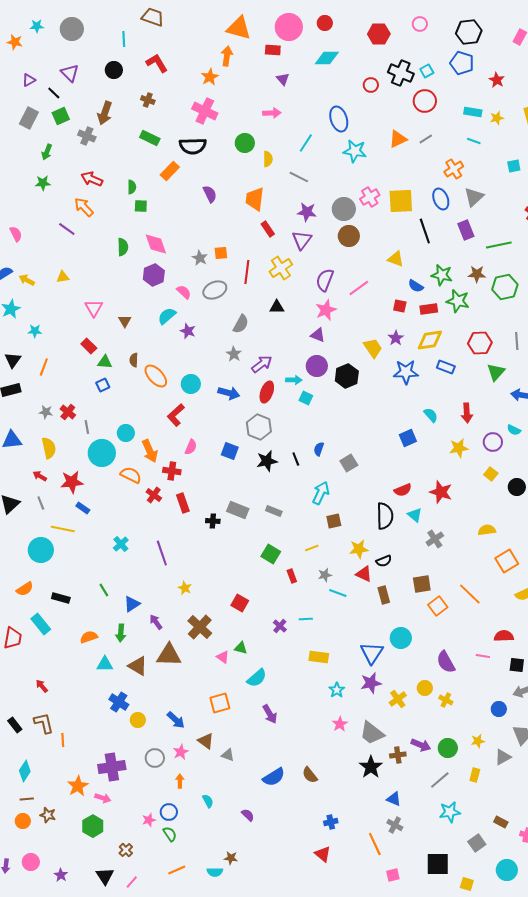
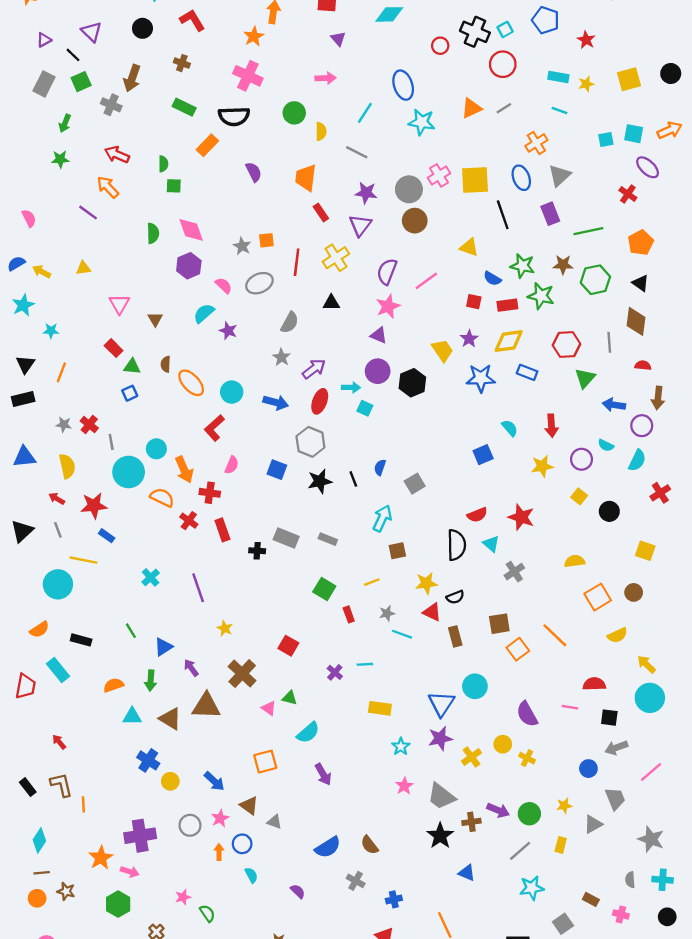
blue circle: (169, 812) -> (242, 844), moved
gray cross: (395, 825) -> (356, 881), moved

